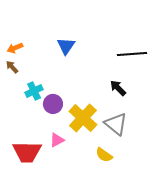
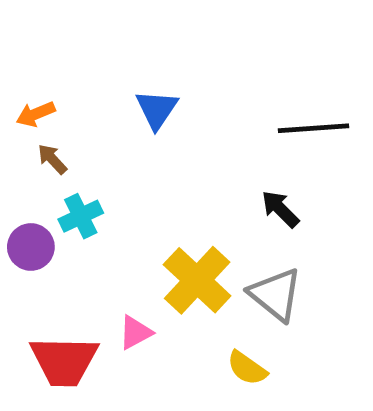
brown arrow: (12, 67) -> (52, 159), moved
purple circle: (53, 104) -> (31, 247), moved

